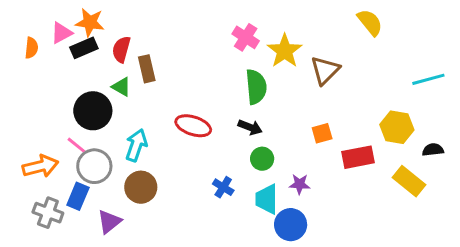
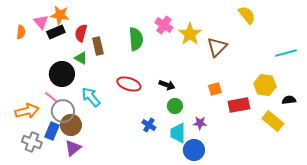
pink triangle: (61, 33) -> (41, 22), turned -42
green semicircle: (256, 87) -> (136, 39), moved
cyan arrow: (136, 145) -> (91, 97), turned -60
brown circle: (141, 187) -> (71, 125), moved

